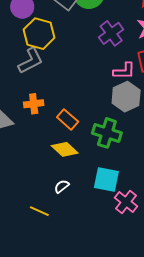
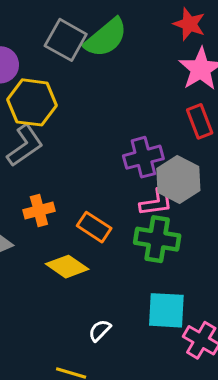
purple cross: (111, 33) -> (143, 157), moved, turned 30
pink L-shape: (124, 71) -> (156, 202), moved
yellow diamond: (65, 149) -> (67, 267), moved

